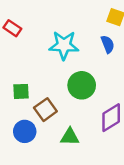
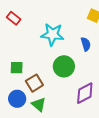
blue semicircle: (108, 44) -> (86, 44), moved
green triangle: (70, 137) -> (39, 105), moved, turned 35

